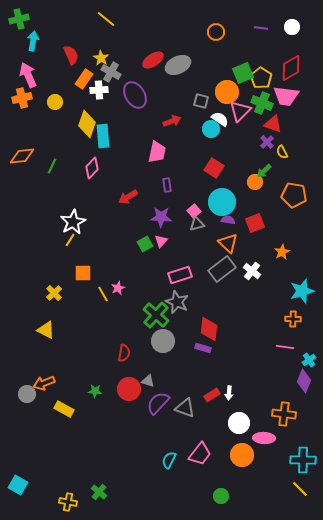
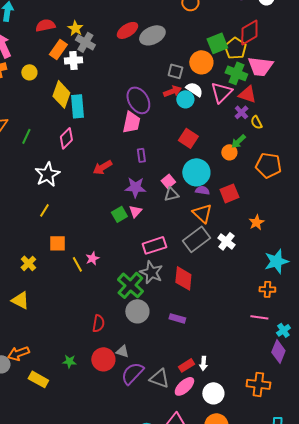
red semicircle: (71, 55) -> (45, 25), turned -78
red diamond: (291, 68) -> (249, 32), moved
purple ellipse: (135, 95) -> (138, 100), moved
pink triangle: (240, 111) -> (221, 92), moved
red arrow: (172, 121) -> (172, 91), moved
white star: (73, 222) -> (47, 174), moved
red diamond: (209, 329) -> (183, 278), moved
pink ellipse: (264, 438) -> (184, 386), moved, turned -45

